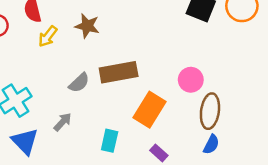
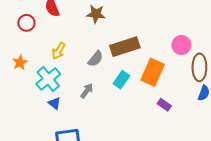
yellow arrow: (48, 36) -> (59, 51), moved
blue triangle: (25, 141) -> (54, 103), moved, size x0.6
cyan rectangle: (110, 141) -> (121, 80), moved, turned 30

